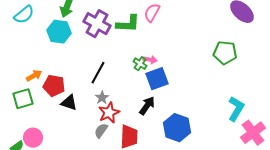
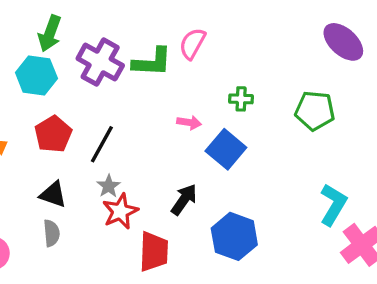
green cross: (140, 64) -> (241, 99), moved, turned -32
blue square: (157, 79) -> (226, 149), moved, turned -30
red pentagon: (54, 86) -> (53, 134), moved, turned 30
gray semicircle: (101, 131) -> (52, 233), moved, turned 140

